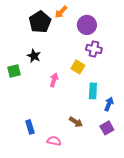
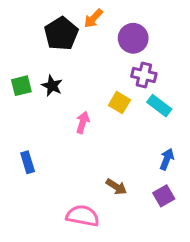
green square: (14, 71) -> (21, 86), moved
cyan rectangle: (93, 91) -> (159, 106), moved, turned -56
blue rectangle: (30, 127) -> (28, 162), moved
pink semicircle: (54, 141) -> (83, 216), size x1.5

